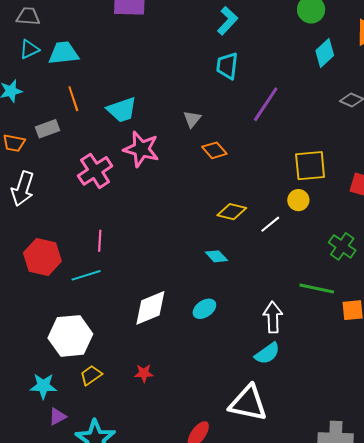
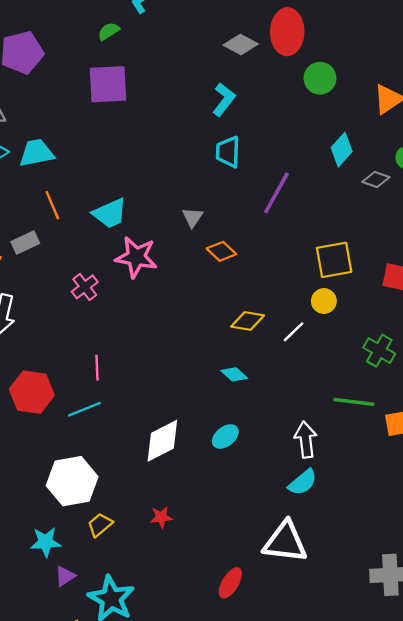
cyan diamond: (325, 53) -> (342, 150), moved
pink cross: (95, 171) -> (85, 287), size x0.7

